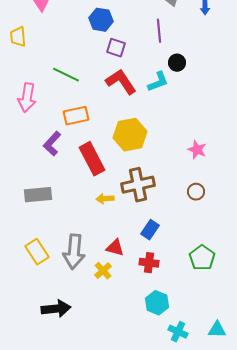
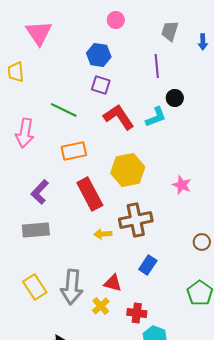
purple square: (116, 48) -> (101, 85), moved
purple L-shape: (52, 144) -> (40, 192), moved
pink star: (197, 150) -> (182, 185), moved
brown circle: (196, 192) -> (202, 242), moved
red cross: (149, 263) -> (137, 313), moved

